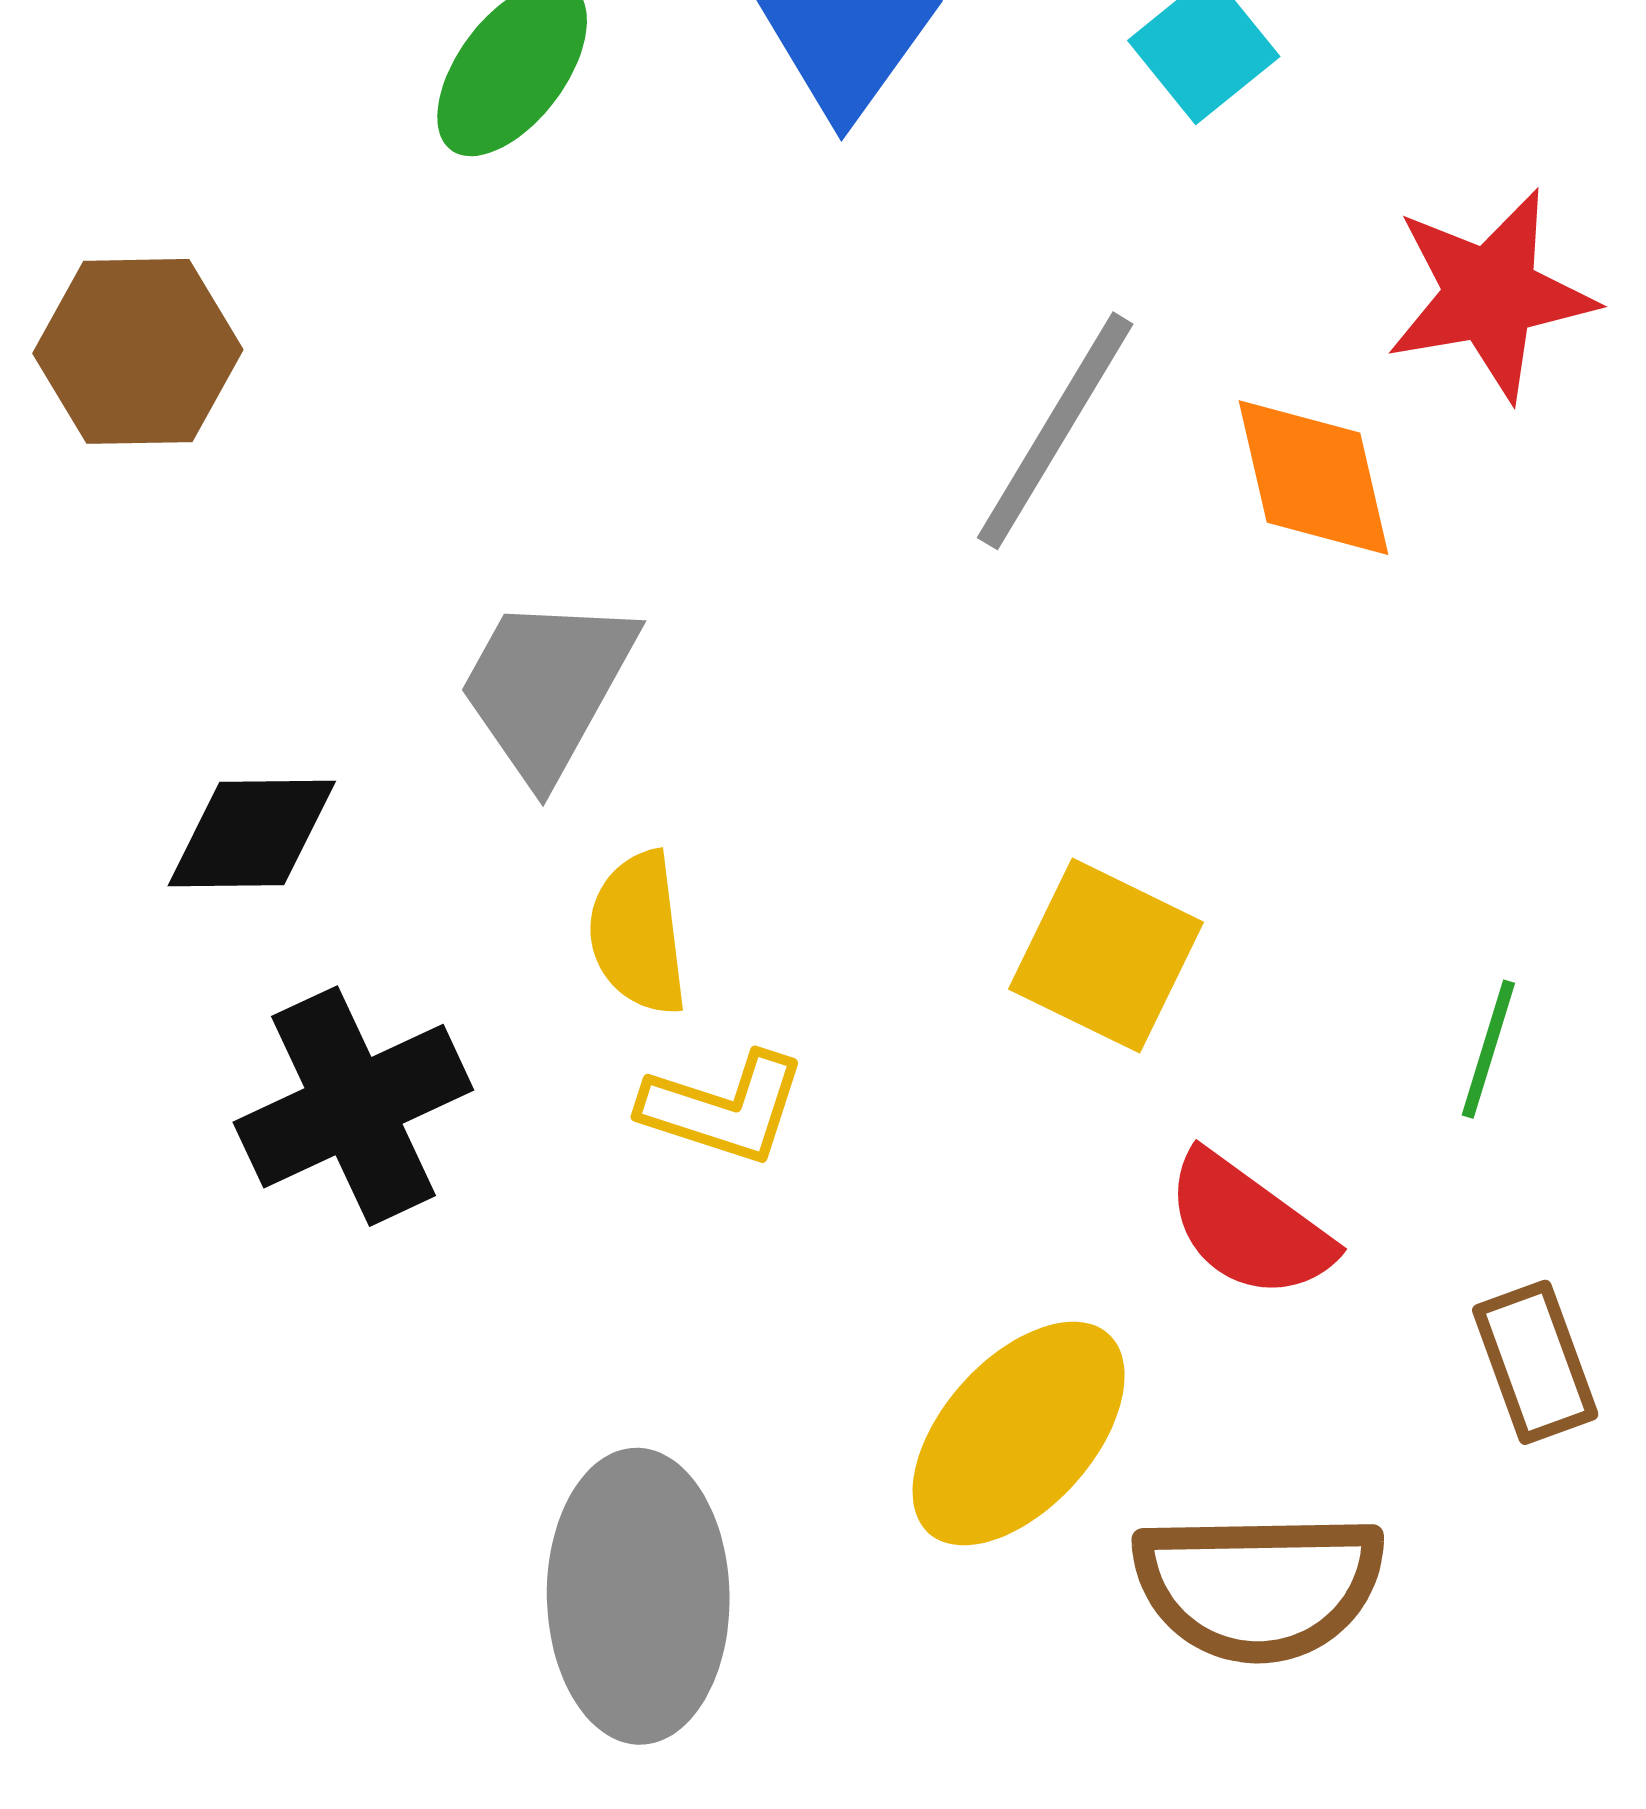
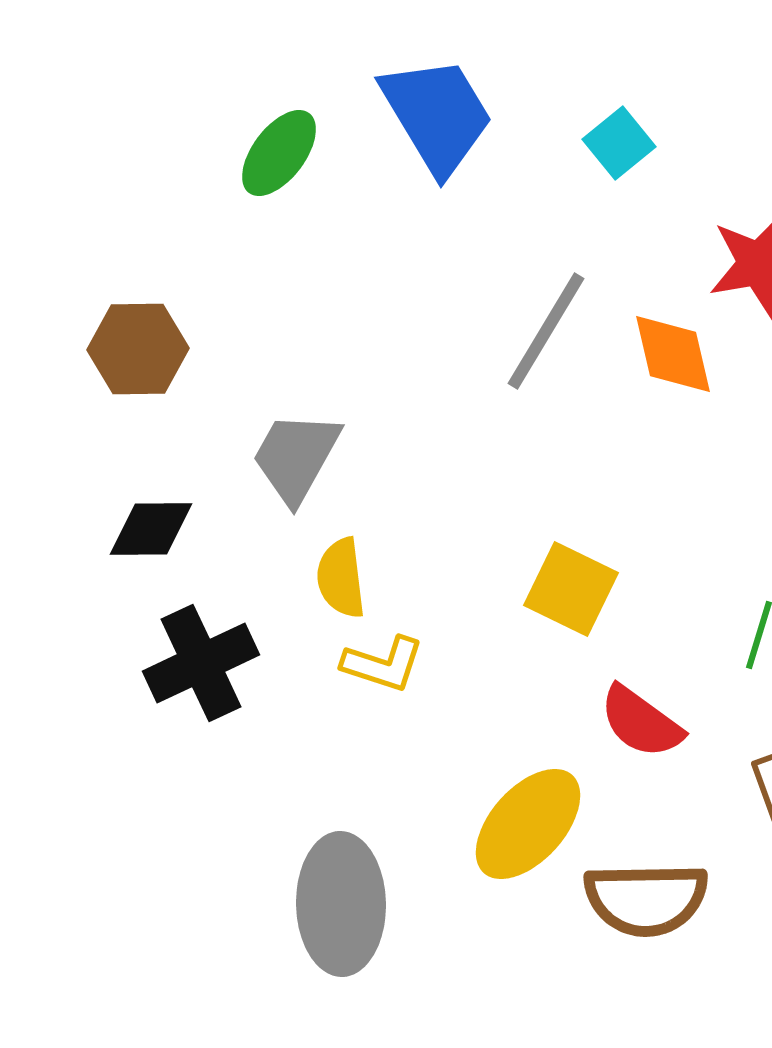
brown hexagon: (138, 351) -> (138, 349), moved

